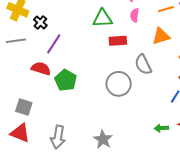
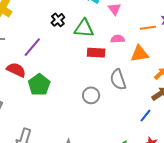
pink semicircle: (135, 15) -> (118, 39), moved, turned 72
black cross: (40, 22) -> (58, 20), moved
gray circle: (119, 84) -> (91, 95), size x0.7

